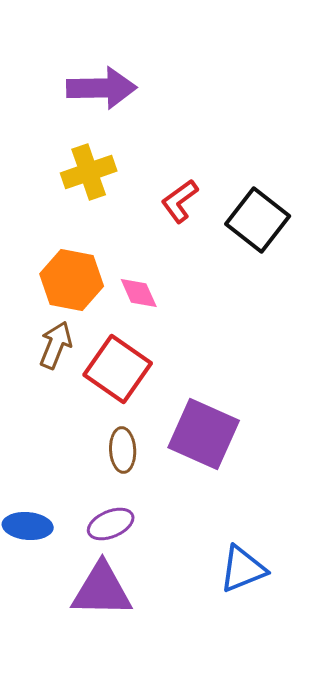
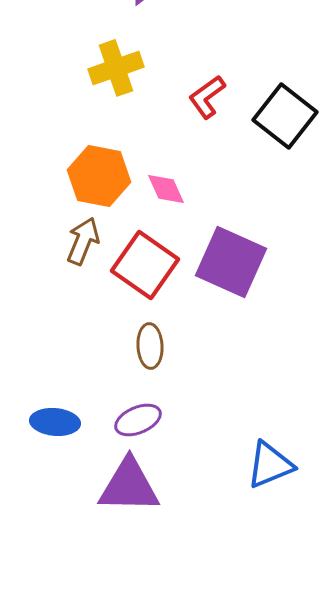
purple square: (204, 434) -> (231, 262), moved

